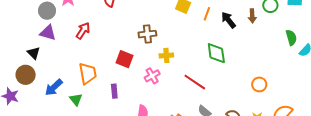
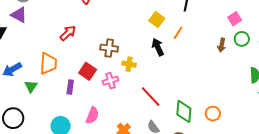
black arrow: (228, 20) -> (158, 47), moved
red arrow: (83, 31) -> (68, 33), moved
brown cross: (147, 34) -> (109, 48), moved
green diamond: (216, 53) -> (184, 111), moved
red square: (125, 59) -> (88, 71), moved

